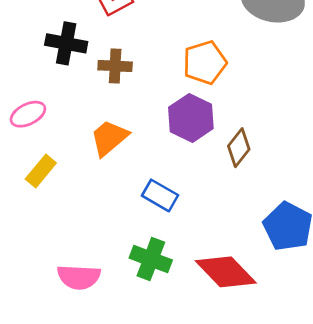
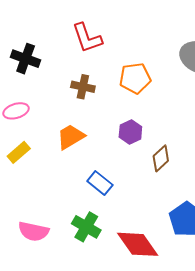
black cross: (66, 43) -> (26, 59), moved
orange pentagon: (205, 63) -> (135, 78), moved
purple hexagon: (191, 118) -> (130, 132), size x0.7

